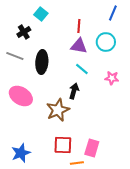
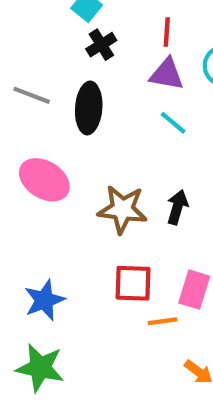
black cross: (24, 32) -> (101, 45), moved
black arrow: (74, 91) -> (177, 207), moved
brown star: (58, 110) -> (122, 209), turned 30

